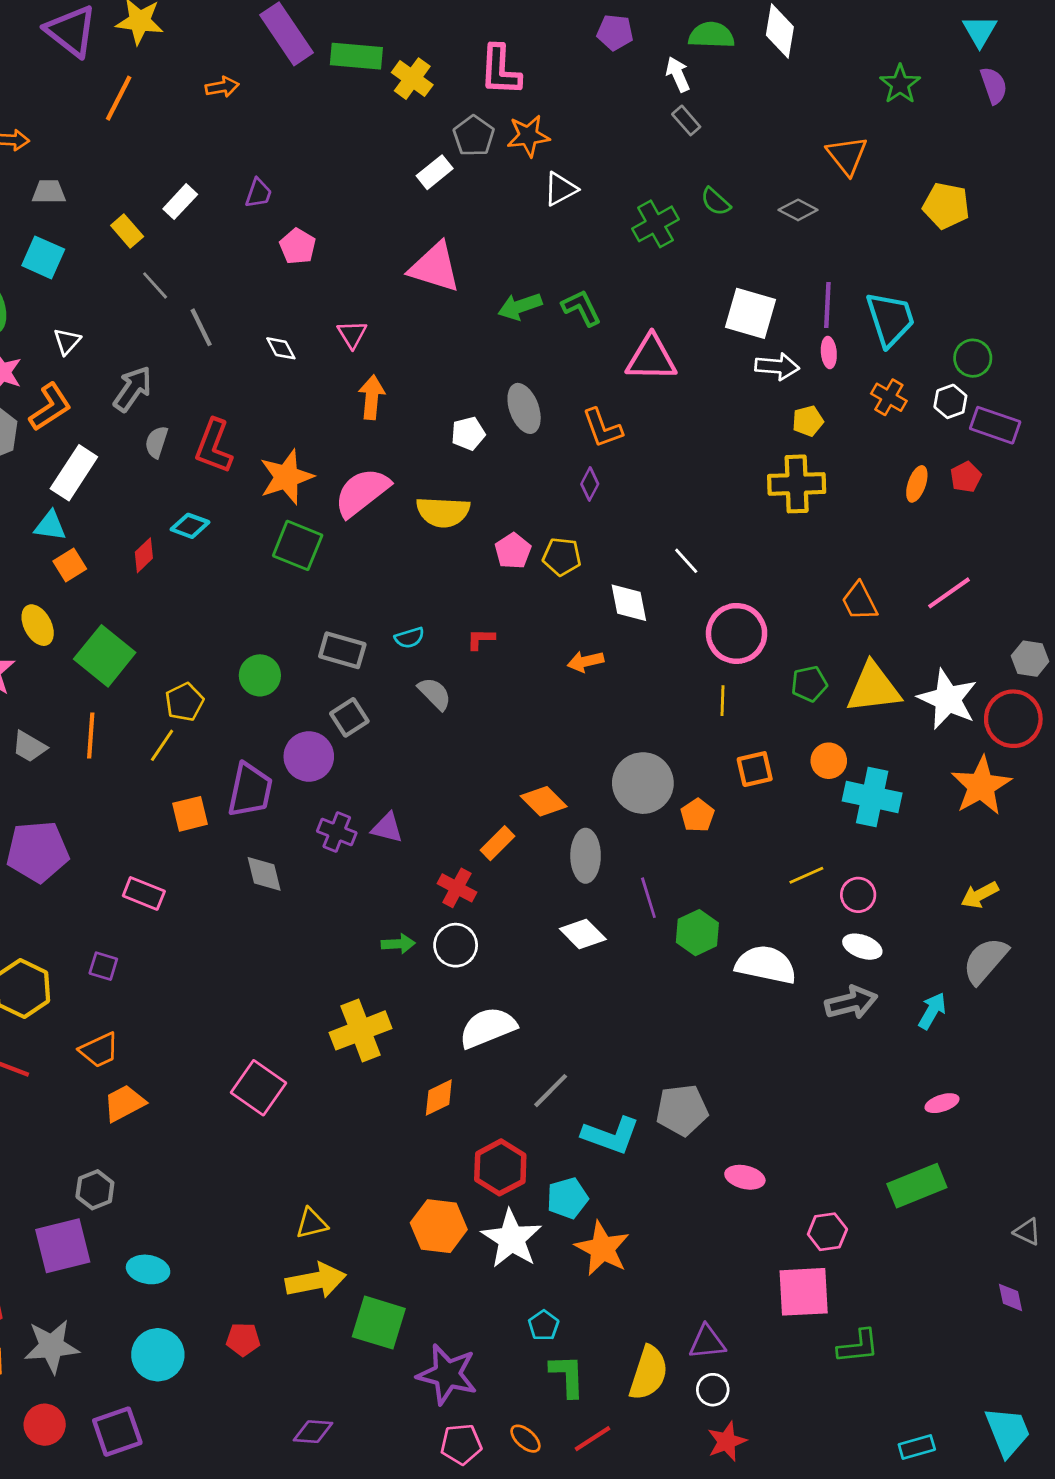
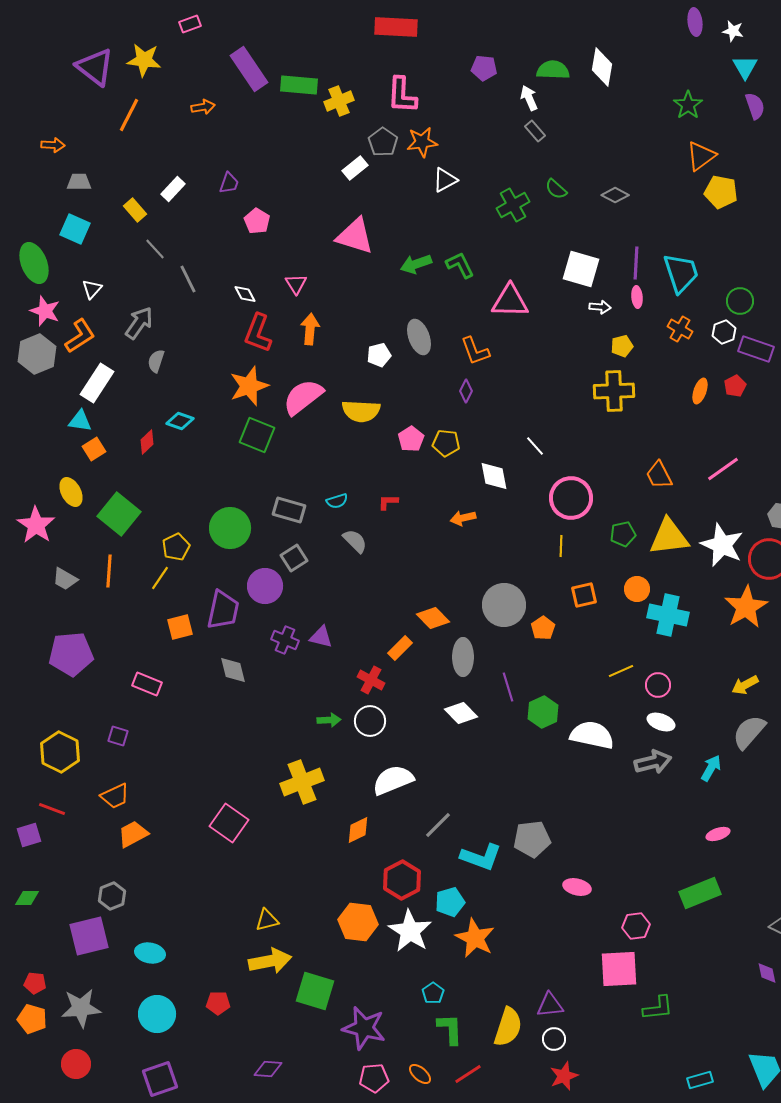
yellow cross: (412, 79) -> (339, 101), turned 32
orange triangle: (847, 155) -> (701, 156), moved, turned 32
white arrow: (777, 366) -> (600, 307), size x0.7
red L-shape: (214, 446) -> (258, 333), moved
green circle: (260, 675) -> (230, 528), size x1.4
purple square: (117, 1432) -> (160, 1079), moved

